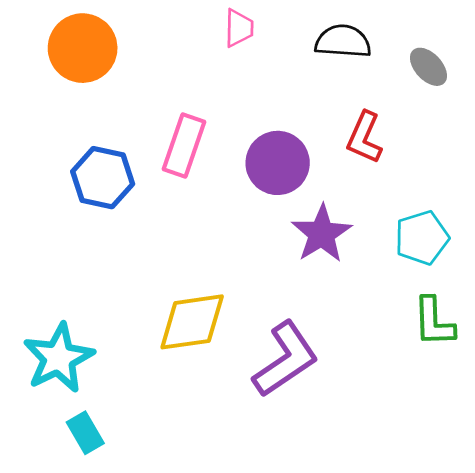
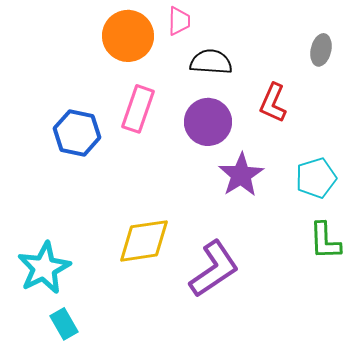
black semicircle: (343, 41) -> (211, 62), moved
orange circle: (83, 48) -> (128, 36), moved
gray ellipse: (428, 67) -> (321, 50), turned 56

